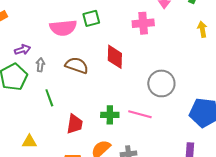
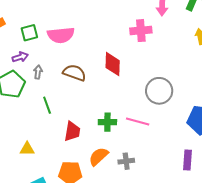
green square: (91, 18) -> (29, 33), moved

